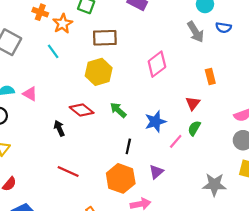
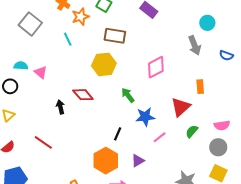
blue semicircle: (223, 28) -> (226, 55), moved
red triangle: (193, 103) -> (181, 107), size x1.5
green arrow: (118, 110) -> (128, 95), moved
green semicircle: (194, 128) -> (192, 131), moved
red line: (68, 172) -> (43, 142), moved

